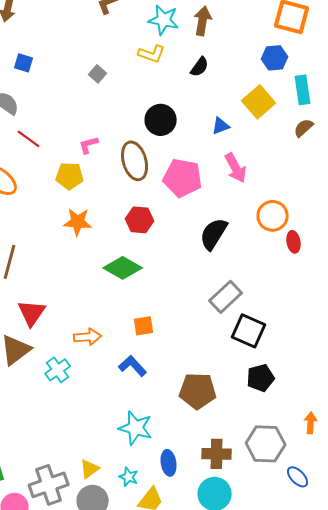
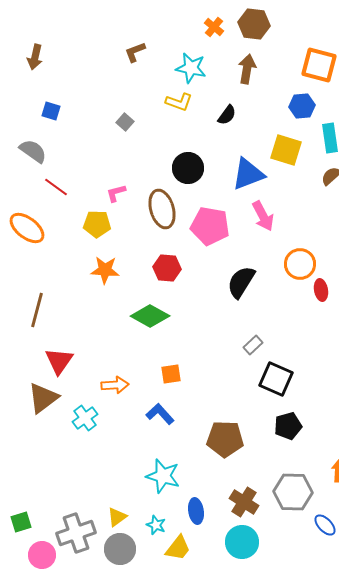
brown arrow: (203, 21) -> (247, 69), moved
yellow square: (259, 102) -> (286, 150), turned -32
blue triangle: (221, 126) -> (248, 174), size x1.8
gray rectangle: (226, 297) -> (253, 345), size x0.6
brown cross: (217, 454) -> (244, 502), turned 32

